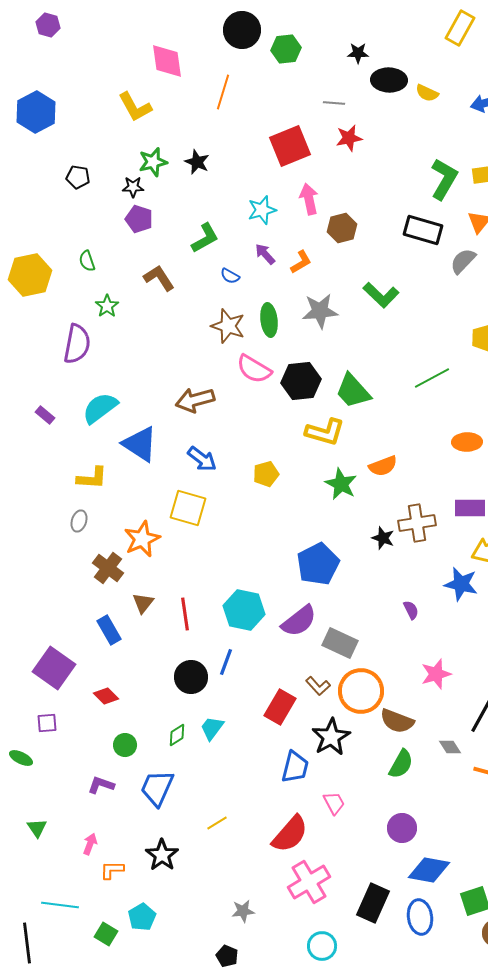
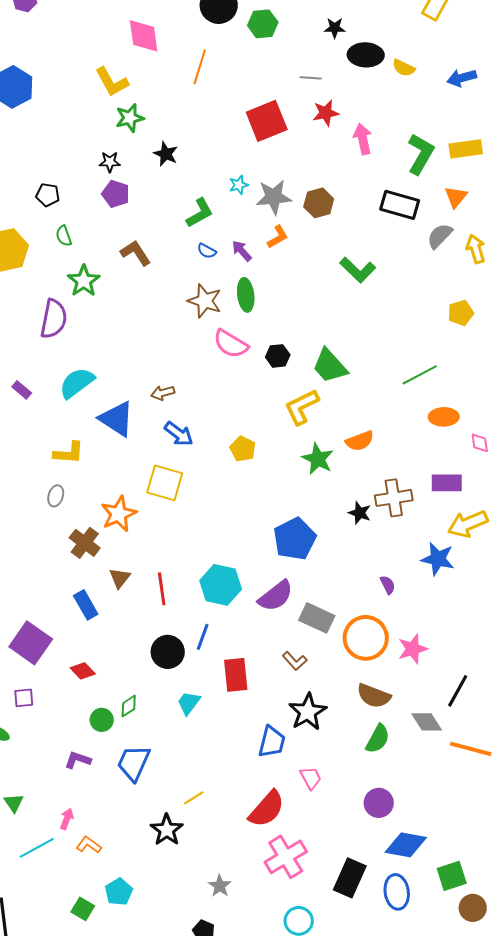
green star: (153, 162) -> (130, 118), moved
black star: (197, 162) -> (166, 154), moved
black pentagon: (78, 177) -> (48, 195), moved
pink arrow: (309, 199) -> (363, 139), moved
cyan star: (262, 210) -> (239, 185), size x0.7
green L-shape: (205, 238) -> (200, 213), moved
purple arrow: (265, 254) -> (242, 251), moved
green star: (107, 306) -> (84, 281), size x1.4
gray star: (320, 311) -> (274, 197), moved
green line: (432, 378) -> (420, 375), moved
black hexagon: (301, 381) -> (278, 356), size x0.6
brown arrow: (195, 400) -> (163, 393), moved, size x0.6
yellow L-shape: (325, 432) -> (302, 407), turned 138
yellow pentagon: (266, 474) -> (243, 449), turned -30
orange circle: (361, 691) -> (366, 638), moved
red rectangle: (280, 707) -> (236, 675), moved, turned -36
green diamond: (177, 735) -> (129, 706), moved
gray diamond: (450, 747) -> (427, 722), size x1.4
black star: (162, 855) -> (167, 830), moved
orange L-shape: (112, 870) -> (89, 845), turned 35
cyan line: (60, 905) -> (37, 848), moved, turned -36
gray star: (243, 911) -> (220, 886), turned -30

